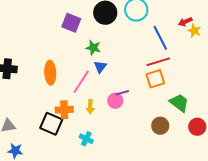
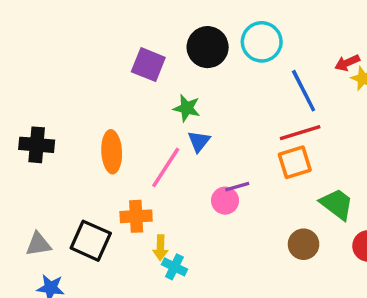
yellow arrow: (90, 107) -> (160, 248), moved
black square: (51, 124) -> (91, 241), moved

